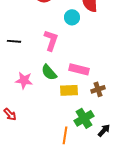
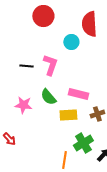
black line: (14, 41) -> (26, 66), moved

